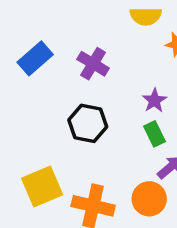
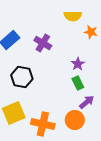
black hexagon: (88, 123) -> (22, 77), moved

